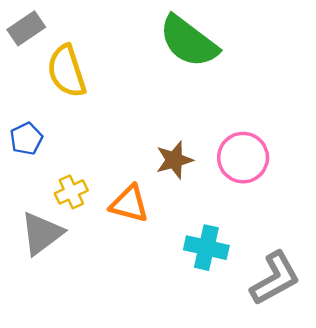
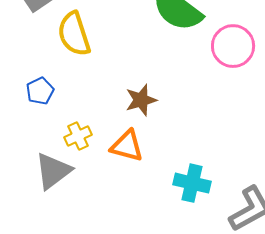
pink circle: (243, 158) -> (233, 46), moved
brown star: (174, 160) -> (141, 100), moved

